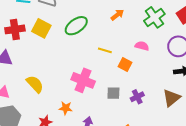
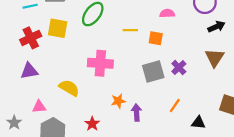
pink cross: (83, 80) -> (100, 63), moved
gray square: (113, 93) -> (153, 72), size x1.5
orange star: (66, 108) -> (118, 101), moved

